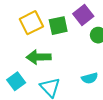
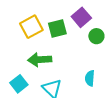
cyan semicircle: (90, 78) -> (90, 78), turned 112

